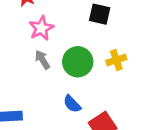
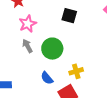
yellow cross: (116, 60) -> (76, 71), moved

